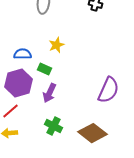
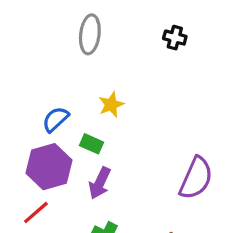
blue semicircle: (22, 54) -> (56, 119), turned -42

